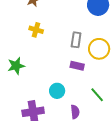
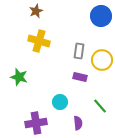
yellow cross: (36, 30) -> (39, 41), size x1.5
green star: (16, 66) -> (19, 77), turned 30

